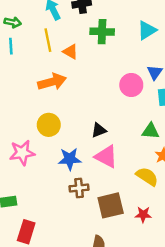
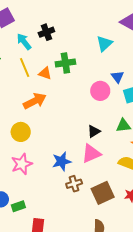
green cross: (102, 32) -> (65, 63), moved
yellow circle: (49, 125) -> (21, 132), moved
black triangle: (99, 130) -> (94, 131), moved
pink triangle: (106, 157) -> (91, 154), turned -40

